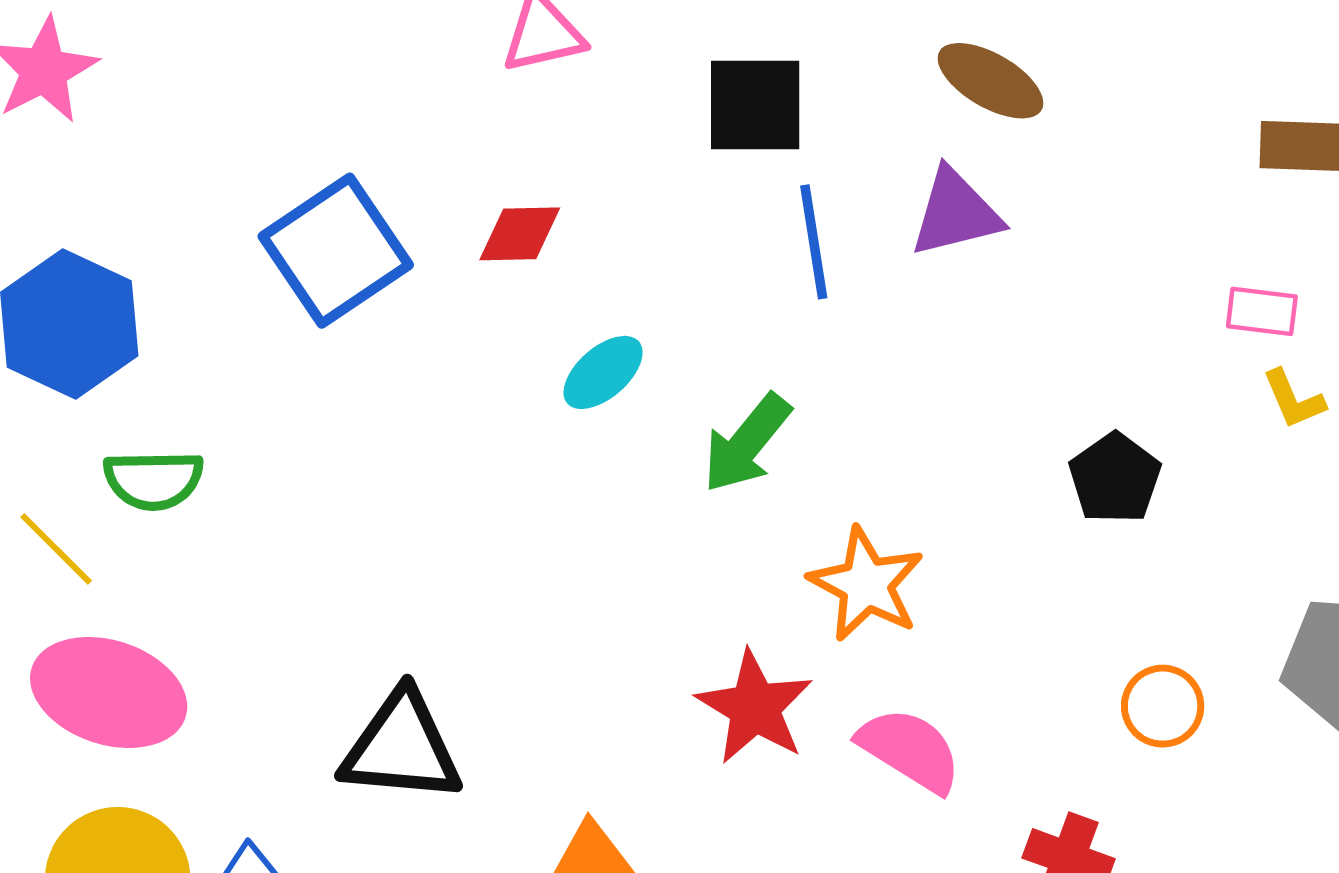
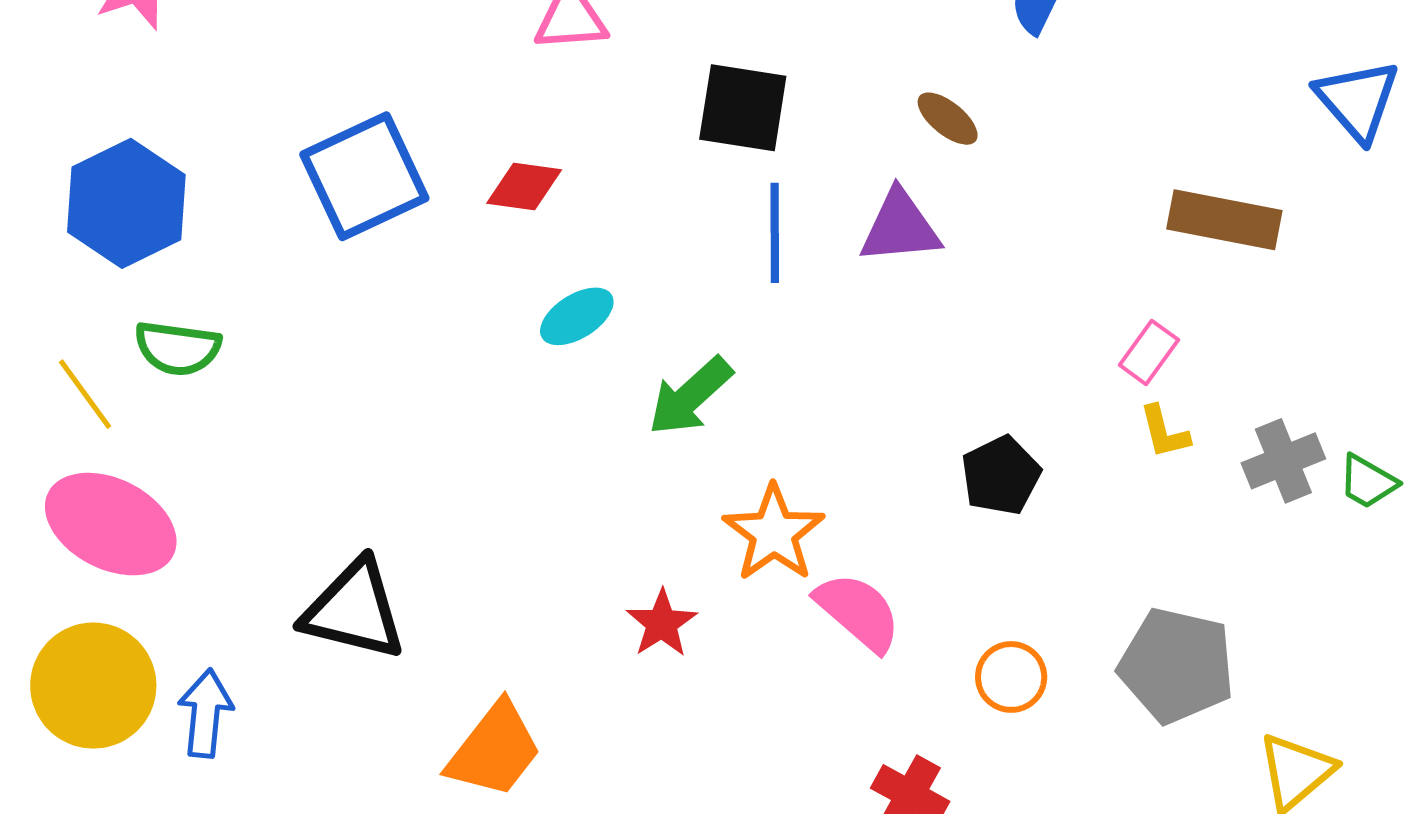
brown ellipse: (990, 81) -> (948, 119), size x0.7
pink rectangle: (1262, 311) -> (1149, 352), turned -70
red star: (755, 707) -> (662, 623), size x0.7
pink semicircle: (910, 750) -> (858, 612), moved

